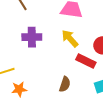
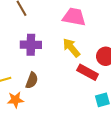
brown semicircle: (65, 84) -> (32, 80), moved

